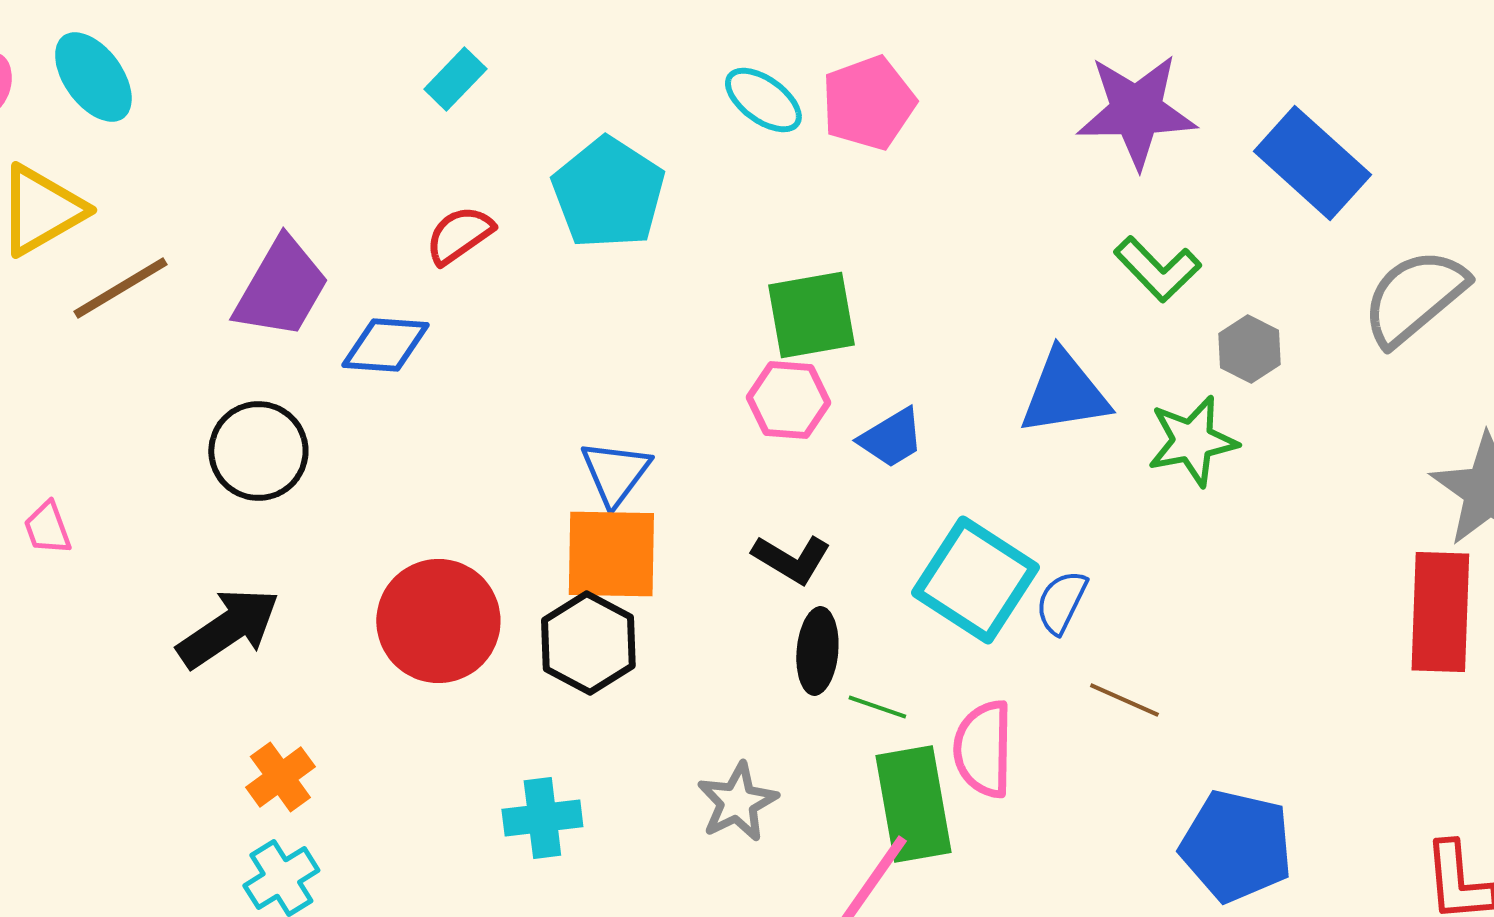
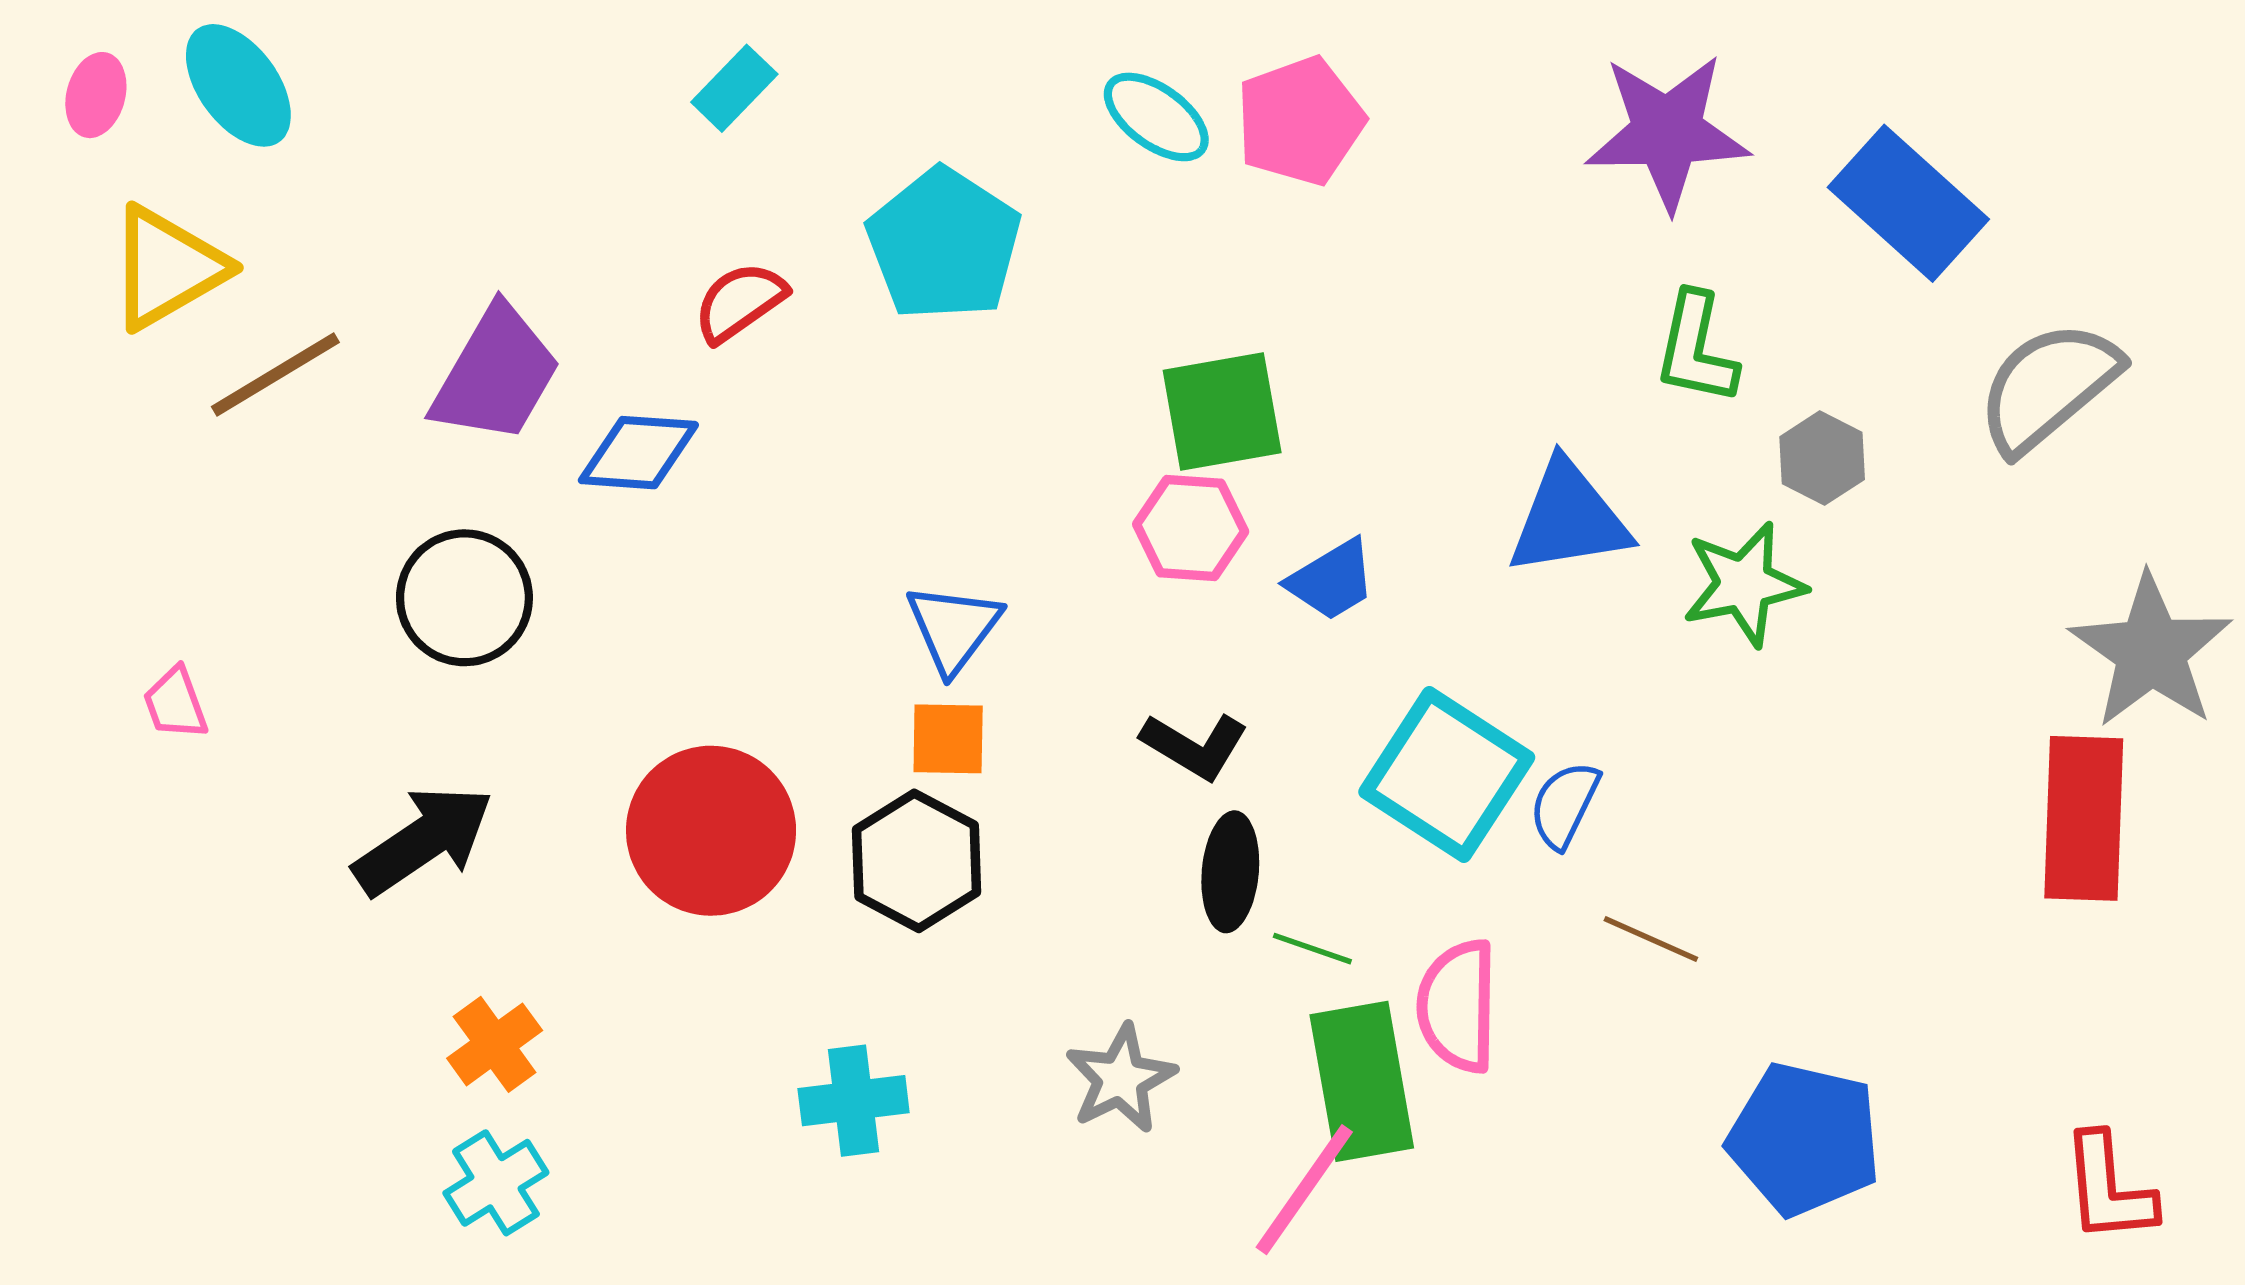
green L-shape: (1157, 269) -> (1696, 348), turned 56
orange square: (611, 554) -> (948, 739), size x0.6

